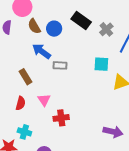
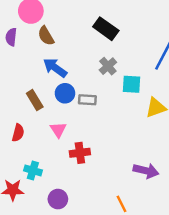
blue circle: (54, 29) -> (65, 93), moved
gray cross: (106, 29) -> (108, 66), moved
gray rectangle: (60, 65) -> (87, 100), moved
red semicircle: (21, 103) -> (18, 133), moved

